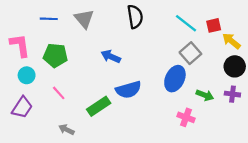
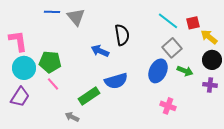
black semicircle: (135, 17) -> (122, 35), moved
blue line: (49, 19) -> (52, 12), moved
green pentagon: (55, 55) -> (50, 62), moved
cyan circle: (27, 75) -> (24, 68), size x1.5
green arrow: (205, 95) -> (185, 71), moved
gray arrow: (66, 130) -> (72, 117), moved

